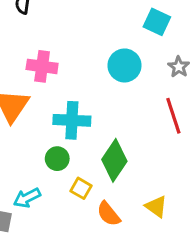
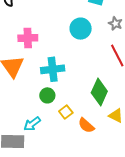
green diamond: (114, 160) -> (99, 92), moved
yellow square: (81, 188) -> (66, 112), turned 32

